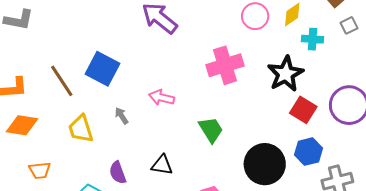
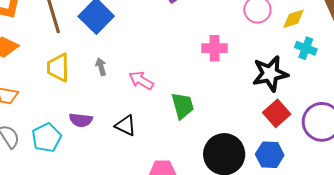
pink cross: (225, 65) -> (215, 48), size x0.7
pink arrow: (162, 98) -> (141, 80), moved
purple semicircle: (118, 173) -> (81, 120), turned -80

